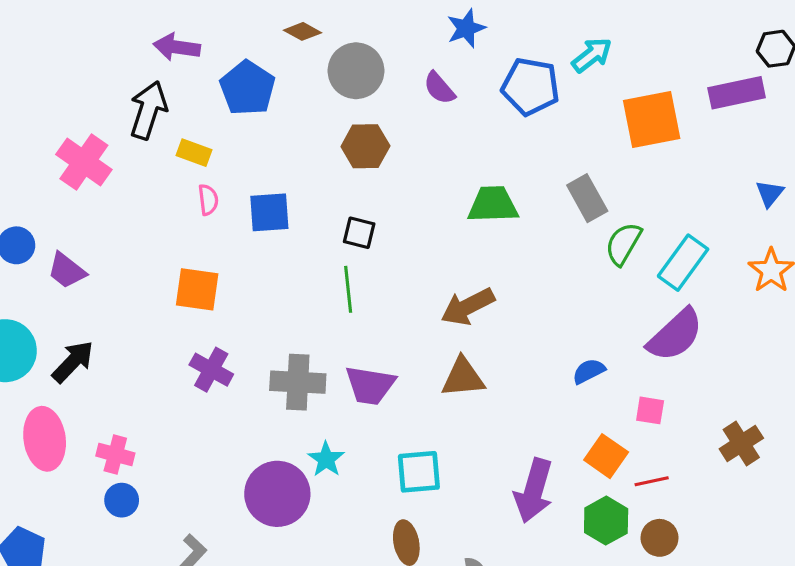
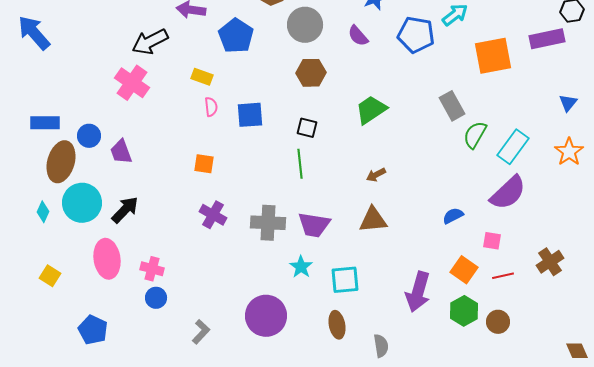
black arrow: (148, 110) -> (150, 42), moved, turned -135
green trapezoid: (493, 204) -> (371, 110), moved, turned -32
purple trapezoid: (67, 270) -> (121, 152), turned 32
orange square: (197, 289) -> (204, 164), size x0.7
brown arrow: (468, 307) -> (376, 175), size x0.6
cyan star: (326, 459) -> (301, 267), moved
red line: (652, 481) -> (503, 276), moved
purple circle: (277, 494) -> (266, 316), moved

